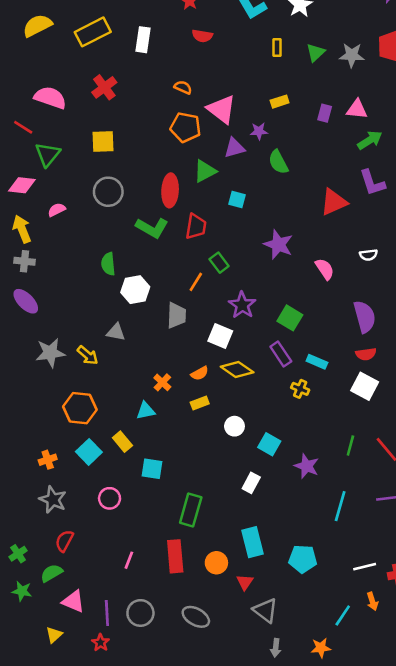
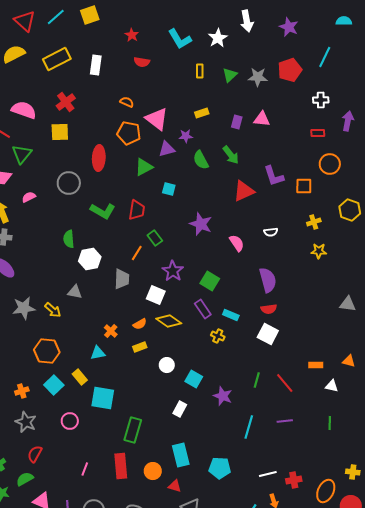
green arrow: (370, 140) -> (231, 155), moved, turned 84
yellow square: (103, 141) -> (60, 132), moved
red ellipse: (170, 190) -> (99, 158), moved
cyan square: (152, 469) -> (103, 398), size x1.4
red triangle: (245, 582) -> (175, 486), turned -48

